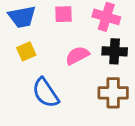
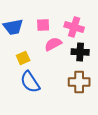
yellow square: (26, 51) -> (23, 58), moved
pink semicircle: (77, 56) -> (53, 44), moved

